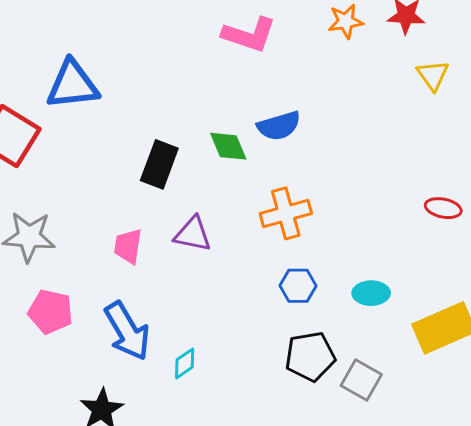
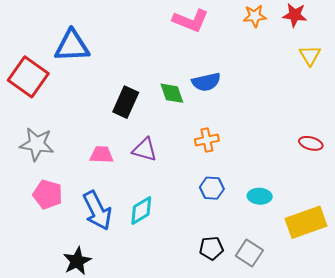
orange cross: (286, 213) -> (207, 140), size x0.7
pink trapezoid: (128, 246) -> (102, 155), turned 80
black pentagon: (310, 356) -> (211, 248), moved, size x0.7
cyan diamond: (185, 363) -> (141, 211), moved, size x1.4

